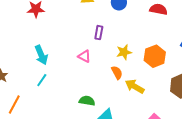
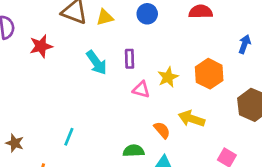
cyan arrow: (41, 55) -> (97, 63), moved
pink triangle: (84, 56) -> (141, 90), moved
orange semicircle: (117, 73) -> (162, 130), moved

